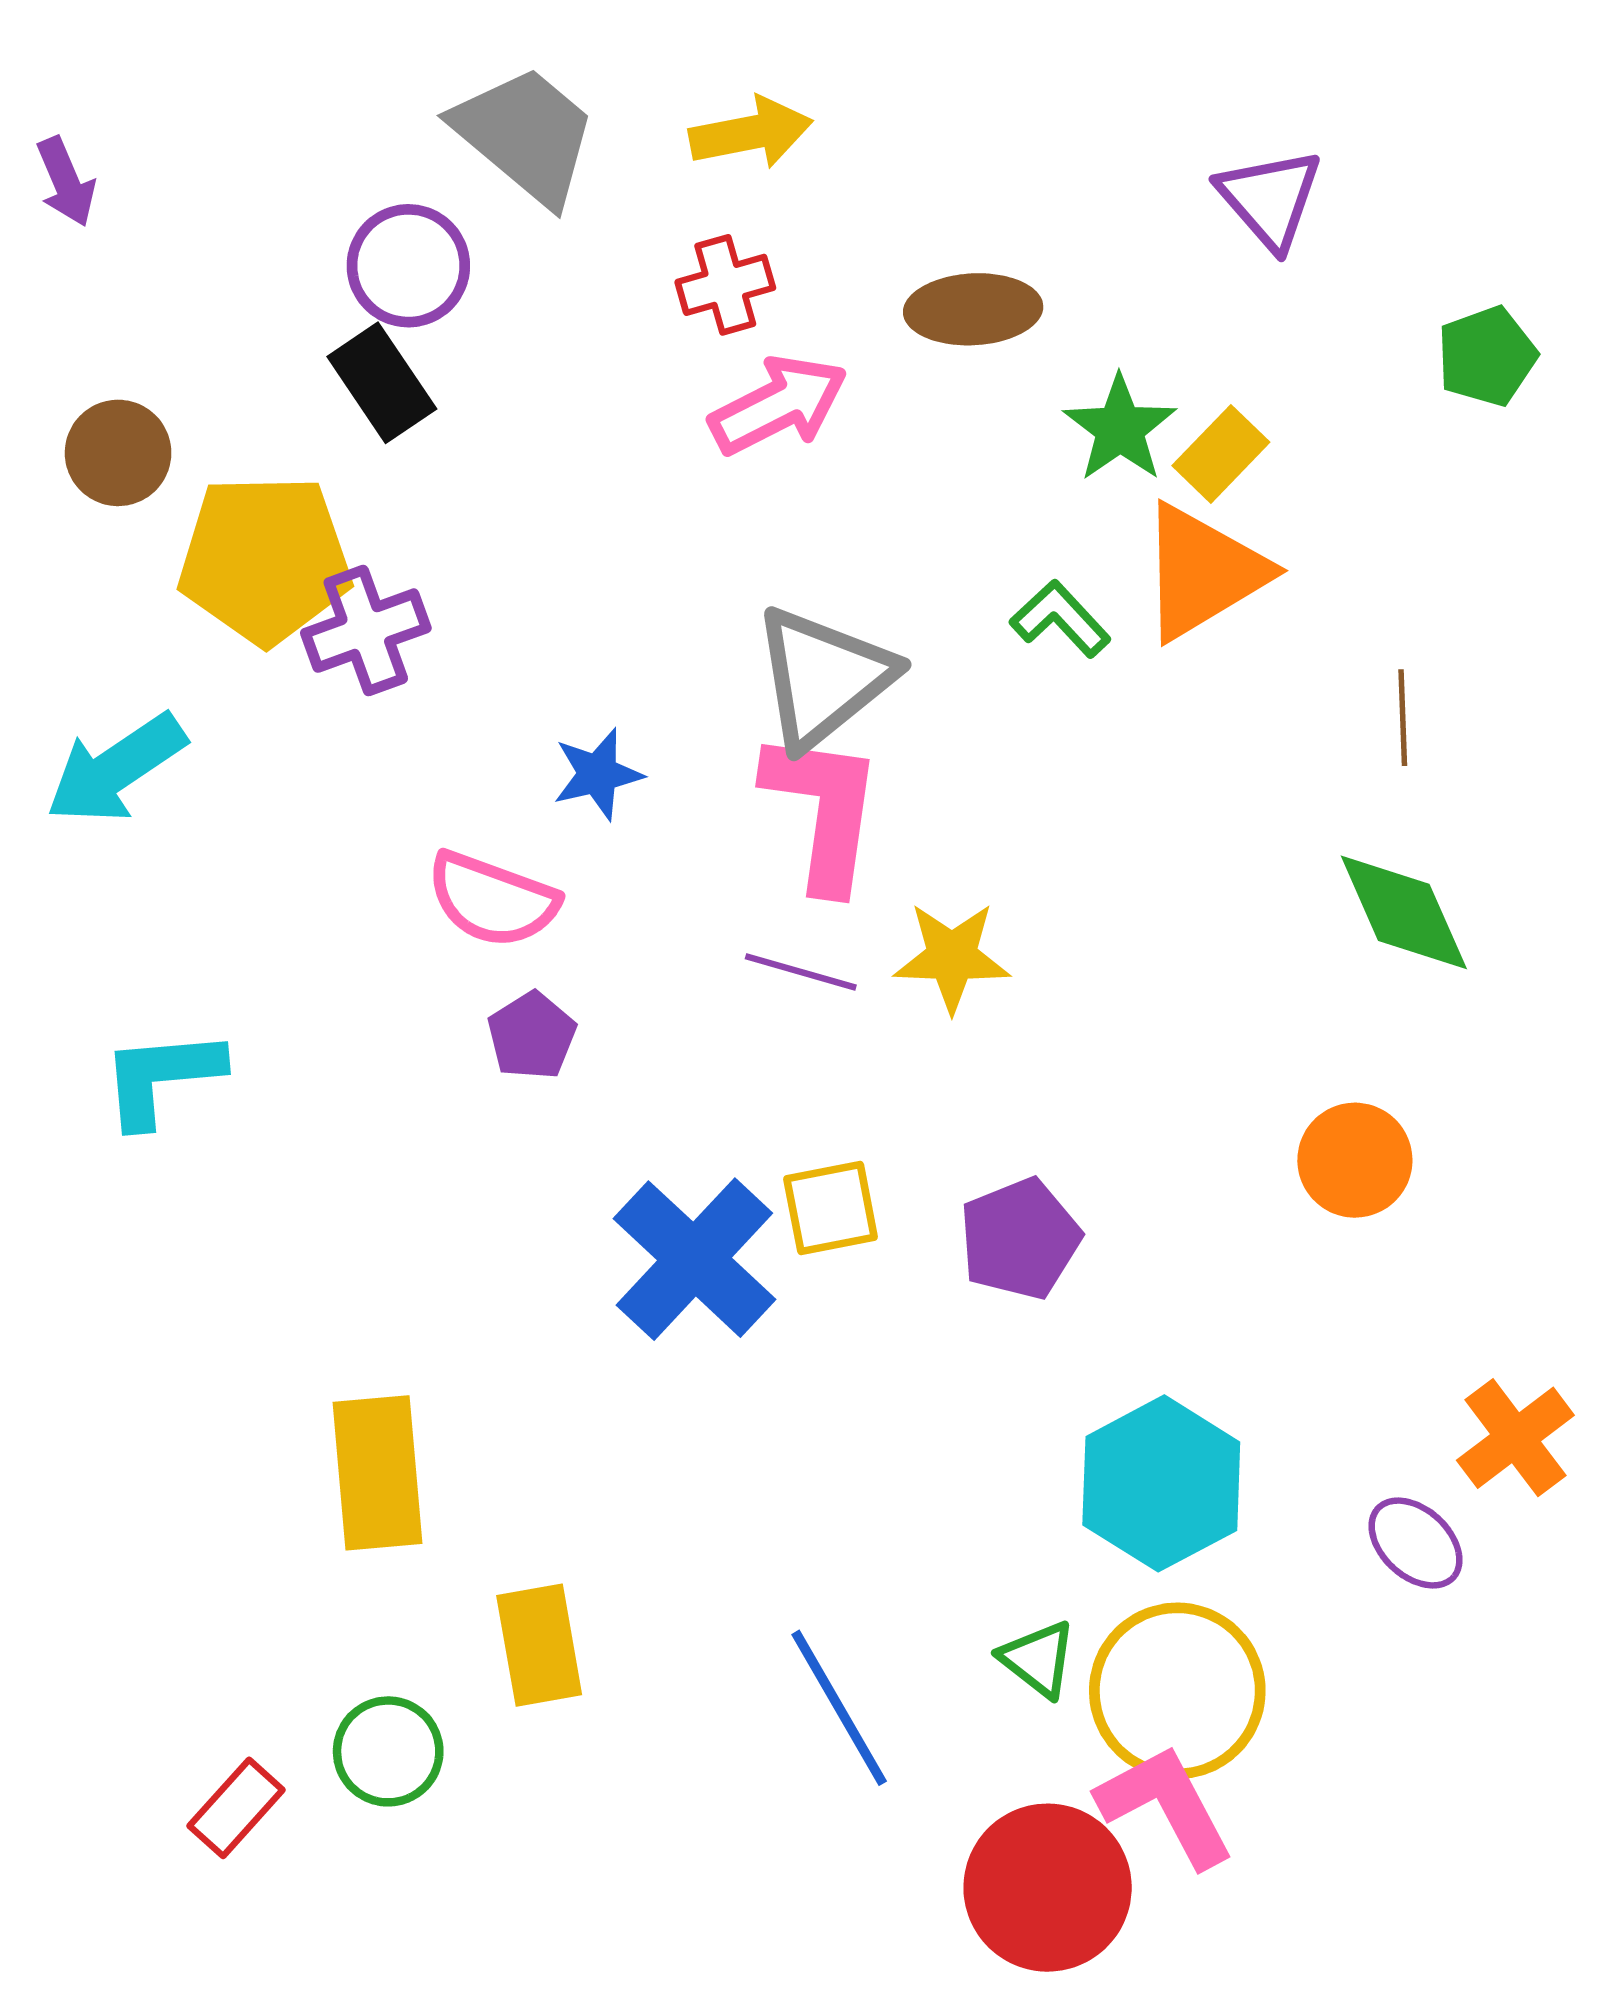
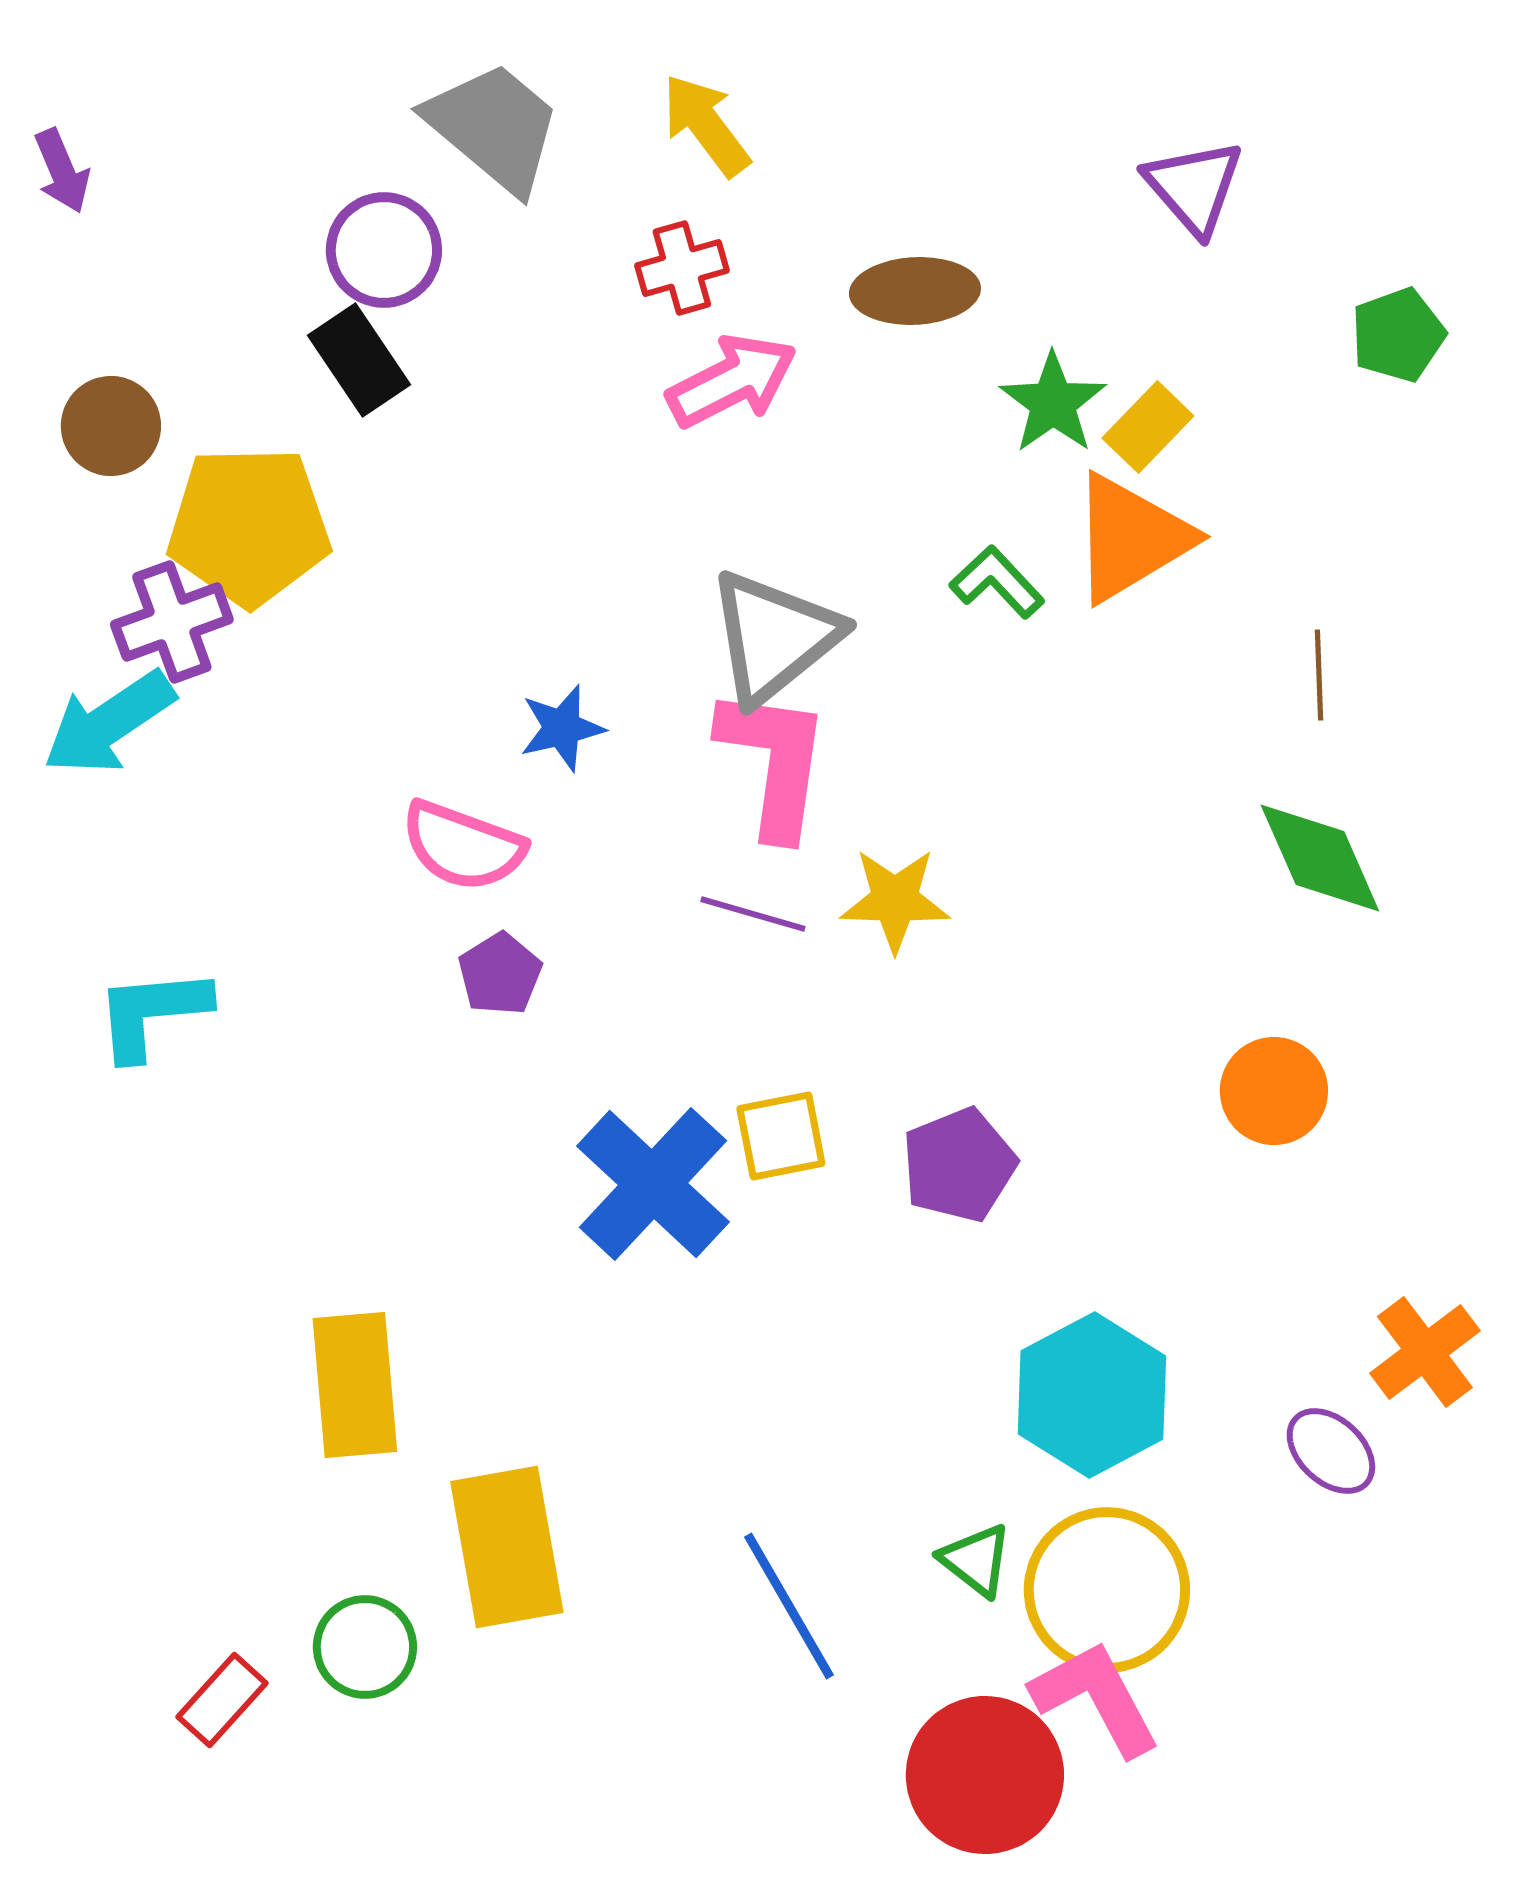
yellow arrow: (751, 133) -> (706, 125), turned -116
purple cross: (366, 631) -> (172, 622), moved
yellow rectangle: (539, 1645) -> (507, 1547), size x1.4

